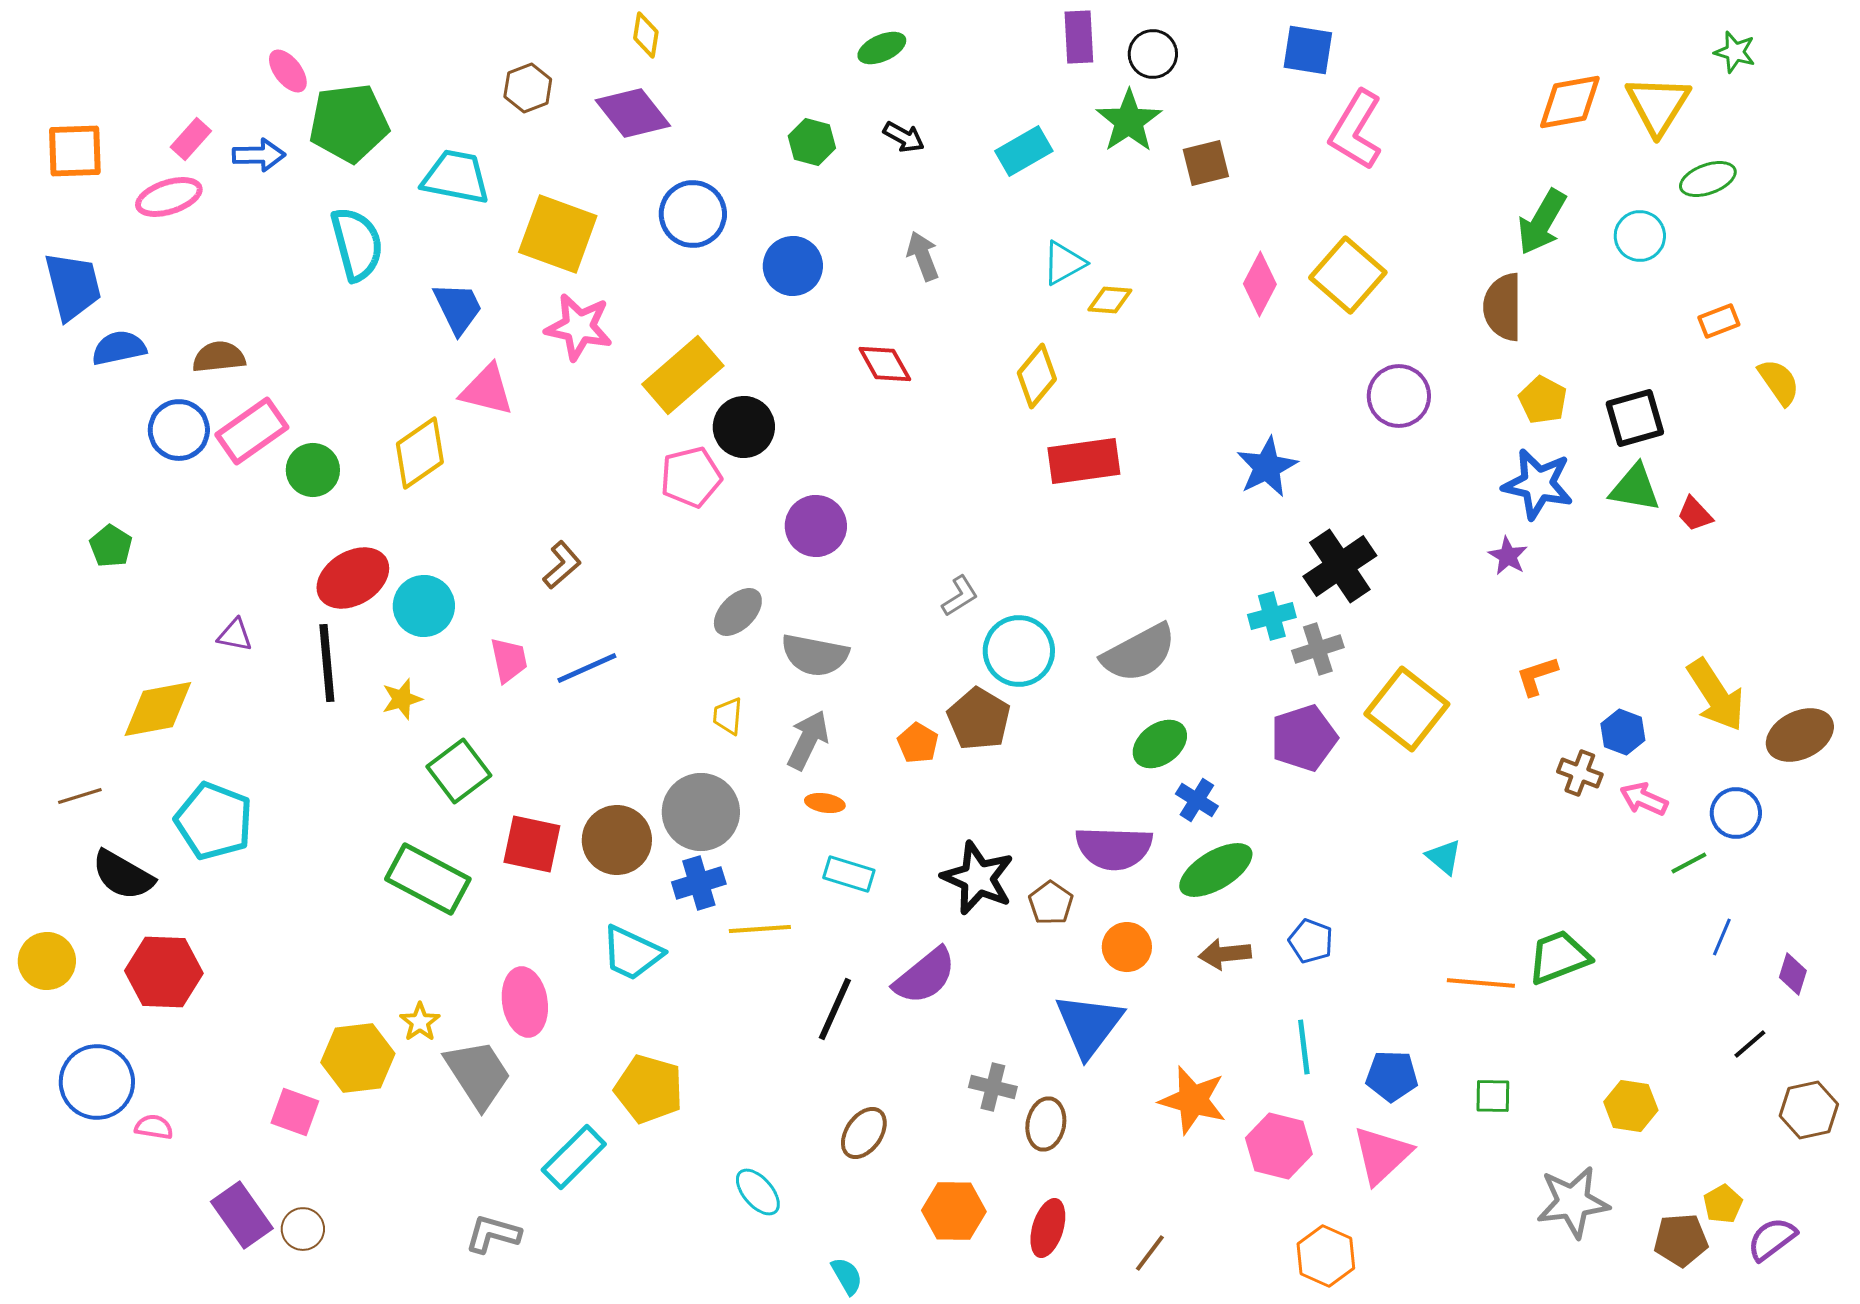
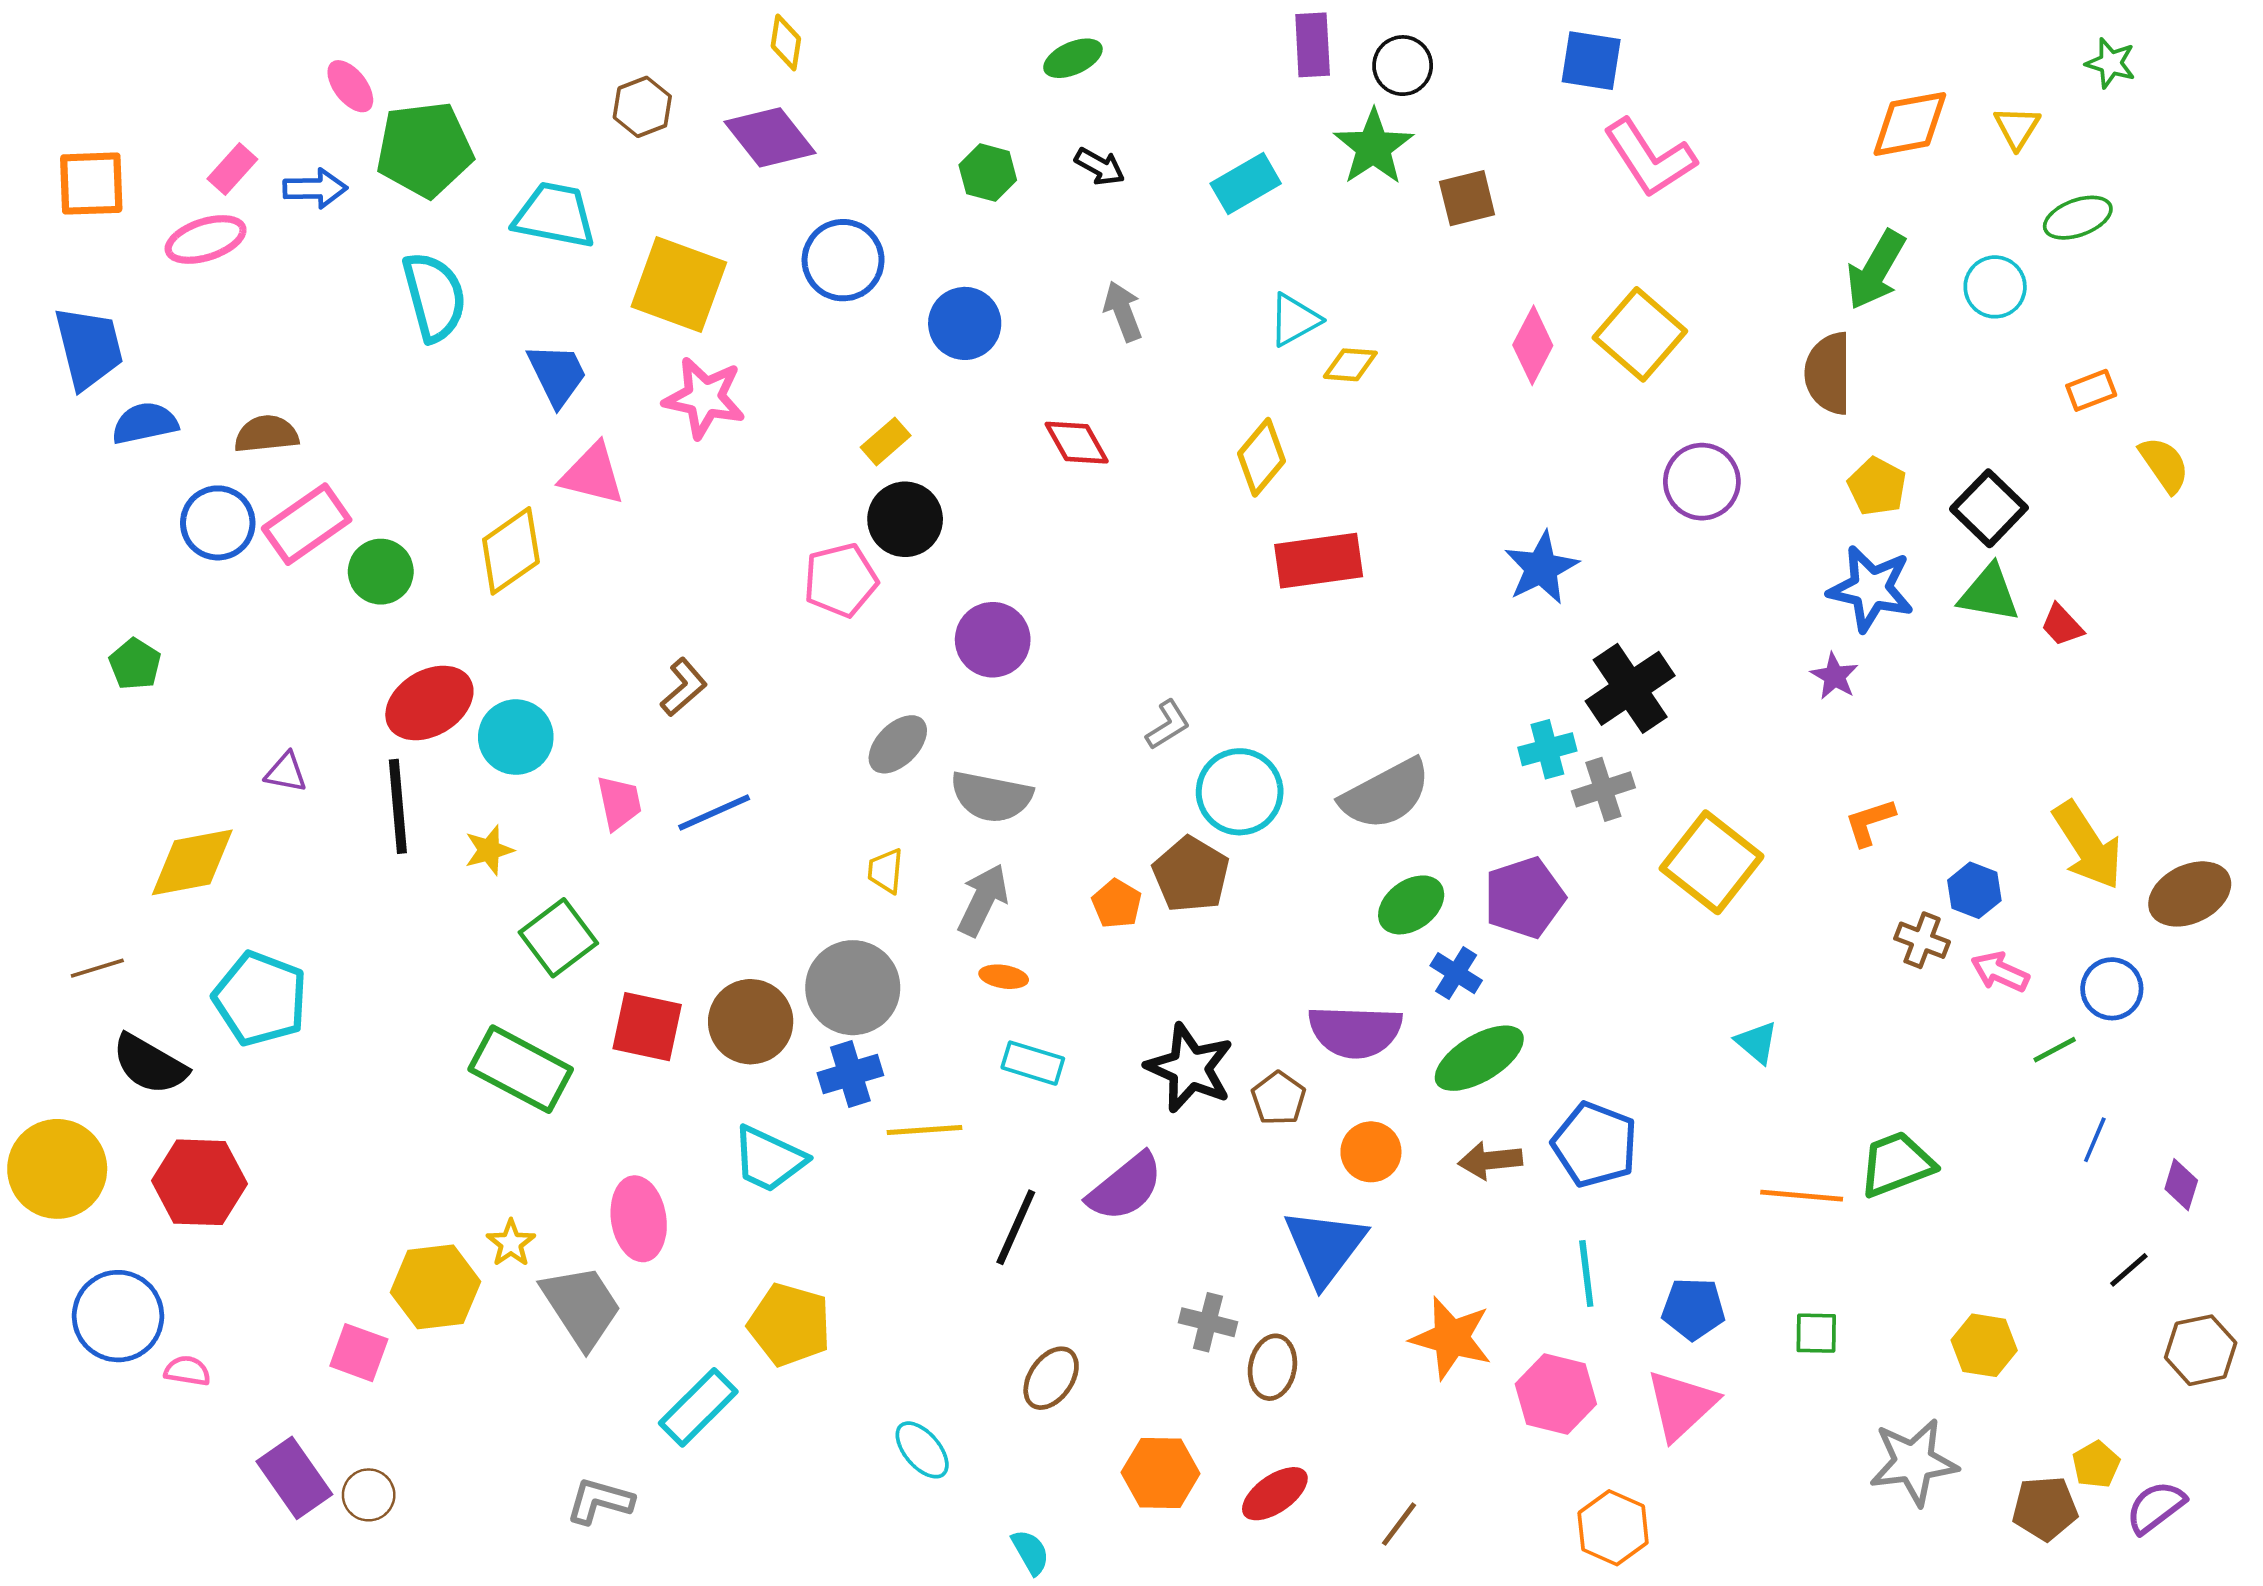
yellow triangle: (1658, 105) -> (2017, 128), size x0.6
pink L-shape: (1356, 130) -> (1650, 158), turned -64
yellow rectangle: (683, 375) -> (886, 441), moved, size x0.5
black square: (1635, 418) -> (1989, 508), turned -30
purple pentagon: (1304, 738) -> (1524, 898), moved
blue pentagon: (1311, 941) -> (1595, 1145), size x1.6
yellow circle: (47, 961) -> (57, 1169), size x1.4
red ellipse: (1048, 1228) -> (1275, 1494), turned 38

